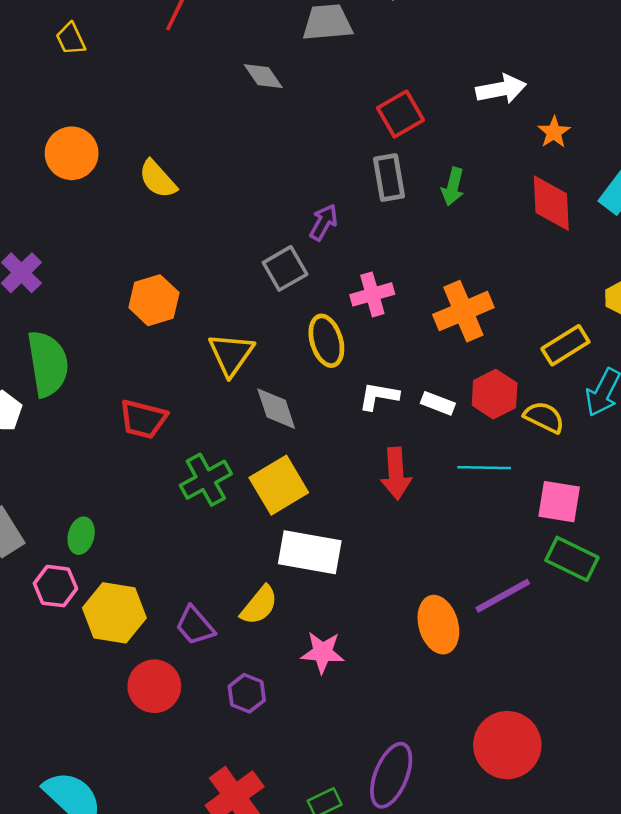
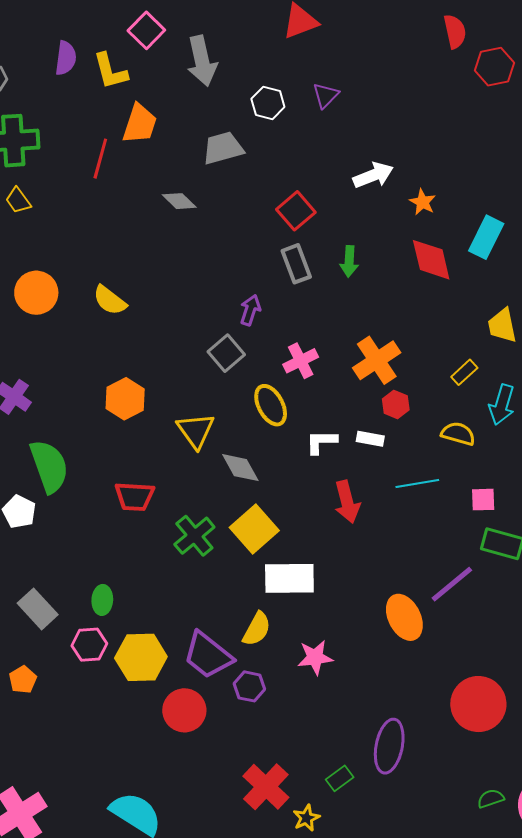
yellow rectangle: (565, 345) -> (464, 372), size x0.7
red hexagon: (495, 394) -> (396, 404), moved, size x0.7
pink square: (559, 502) -> (483, 500), size x0.7
purple trapezoid: (195, 626) -> (208, 655), size x1.5
purple hexagon: (247, 693) -> (249, 686), moved

